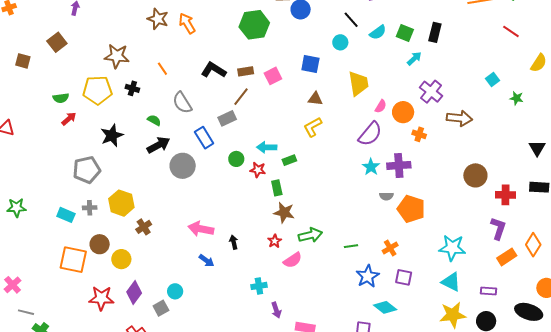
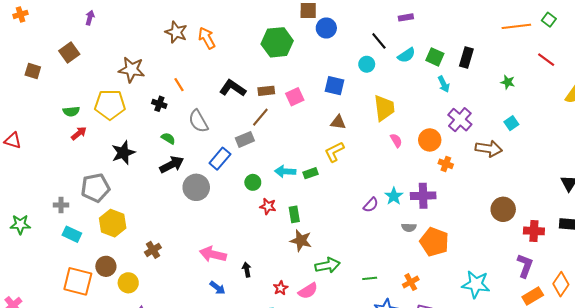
cyan arrow: (414, 59) -> (444, 84), turned 105
cyan square: (492, 79) -> (511, 123), moved
black cross: (132, 88) -> (159, 104), moved
green star: (516, 98) -> (508, 82), moved
pink semicircle: (381, 106) -> (396, 140), moved, turned -64
purple semicircle: (370, 134) -> (371, 205), moved, size x0.6
blue rectangle: (204, 138) -> (220, 159), turned 70
green rectangle: (289, 160) -> (310, 173), moved
red star: (258, 170) -> (268, 206), moved
yellow hexagon: (121, 203) -> (113, 223), moved
gray cross: (90, 208) -> (61, 205), moved
red star: (275, 241) -> (281, 288), moved

